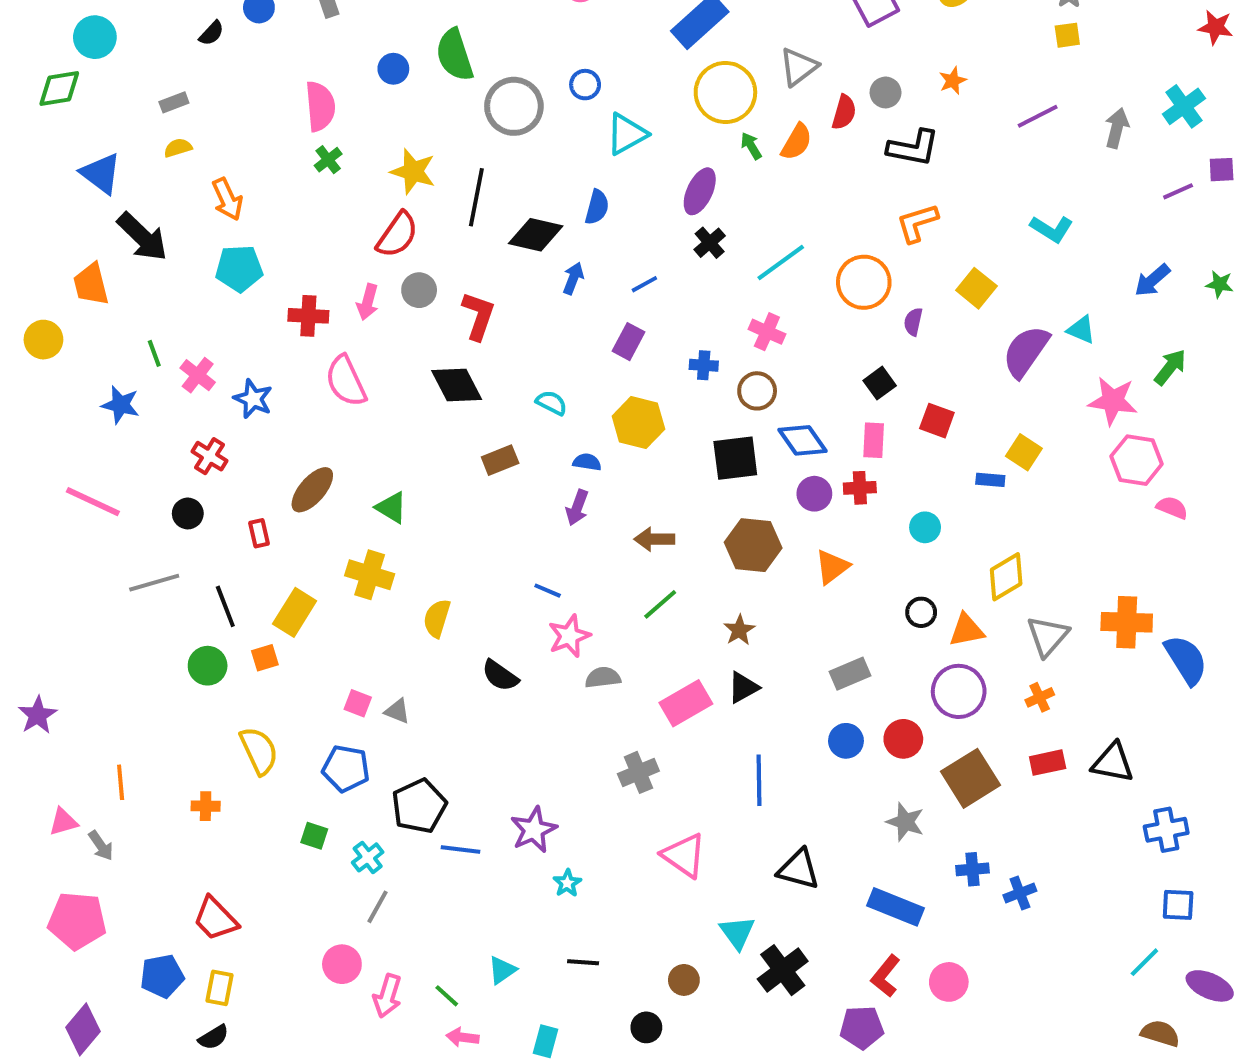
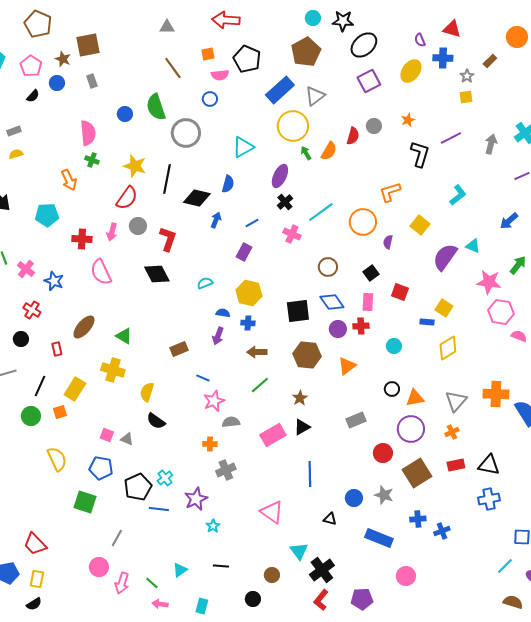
gray triangle: (799, 67) -> (315, 96), moved
blue circle: (585, 85) -> (210, 99), moved
black L-shape: (913, 148) -> (420, 154), moved, turned -84
green cross: (328, 160) -> (92, 160), turned -32
orange arrow: (227, 199) -> (69, 180), moved
cyan L-shape: (1052, 229) -> (458, 195), turned -70
pink cross: (767, 332) -> (292, 234), moved
blue cross: (704, 365) -> (248, 323), moved
brown circle: (757, 391) -> (328, 267), moved
cyan semicircle: (551, 403) -> (205, 283), turned -49
brown rectangle: (500, 460) -> (179, 349), moved
yellow diamond: (1006, 577) -> (448, 348), moved
black line: (225, 606) -> (40, 386), turned 45
black semicircle: (500, 676) -> (156, 421), moved
blue circle: (846, 741) -> (354, 498), moved
gray cross: (638, 772) -> (226, 470), moved
orange cross: (206, 806) -> (210, 444), moved
blue cross: (1166, 830) -> (489, 499), moved
green square: (314, 836) -> (85, 502), size x1.6
cyan cross: (368, 857) -> (165, 478), moved
black triangle: (799, 869) -> (330, 519), size x0.6
red L-shape: (886, 976) -> (321, 600), moved

